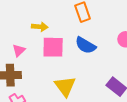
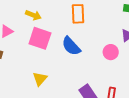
yellow triangle: (65, 86) -> (40, 79), size x0.7

